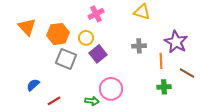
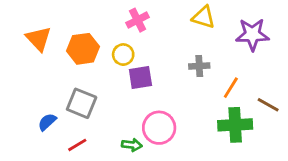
purple star: (176, 42) -> (252, 34), moved, turned -30
purple square: (98, 54) -> (140, 77), turned 30
gray square: (66, 59) -> (82, 103), moved
orange line: (161, 61) -> (231, 88), turned 35
green cross: (164, 87) -> (235, 125), size x1.6

